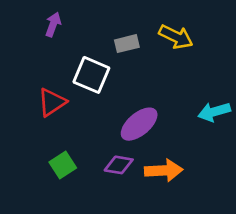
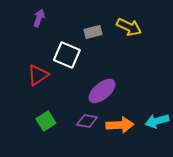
cyan arrow: (214, 112) -> (157, 121), moved

